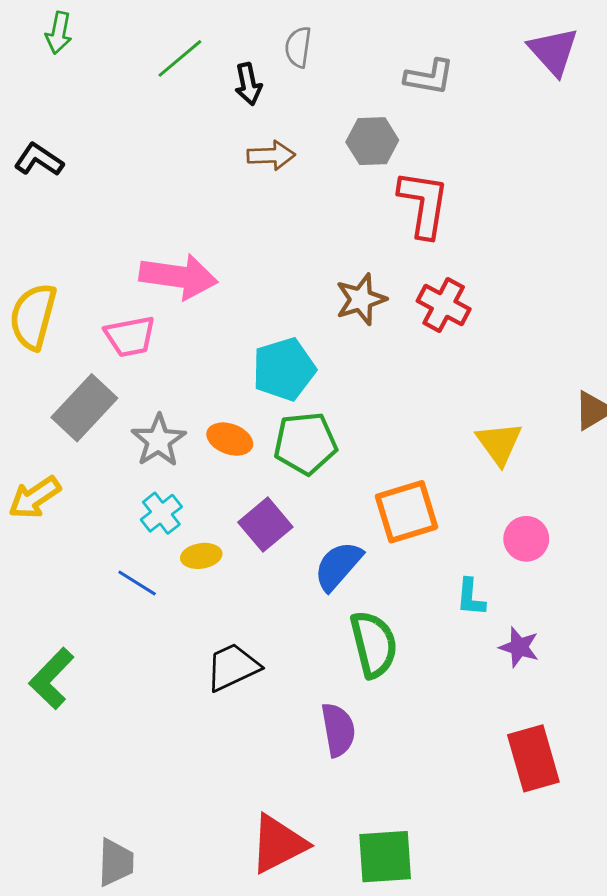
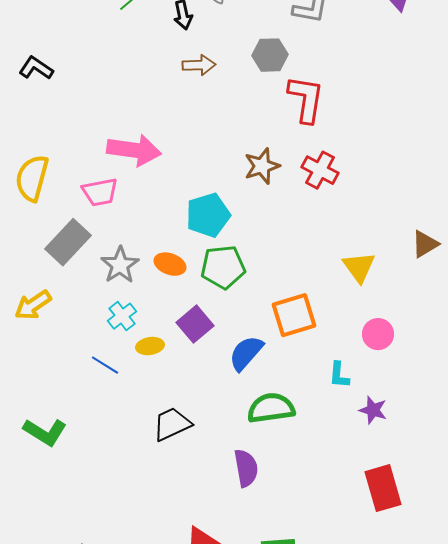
green semicircle: (374, 644) -> (271, 408), turned -84
green L-shape: (52, 678) -> (45, 432), turned -102

